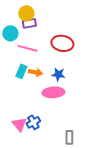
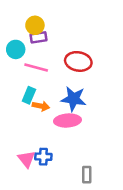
orange arrow: (35, 72) -> (41, 106), moved
blue star: (58, 74) -> (74, 99), size x1.5
blue cross: (33, 122) -> (43, 157), turned 32

